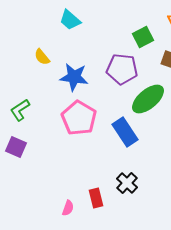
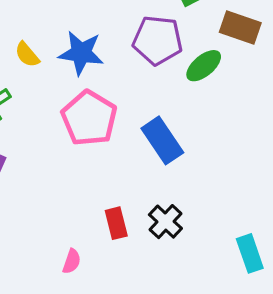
yellow semicircle: (42, 57) -> (27, 55), moved
green ellipse: (148, 99) -> (204, 66), moved, size x0.7
red rectangle: (96, 198) -> (116, 223), moved

